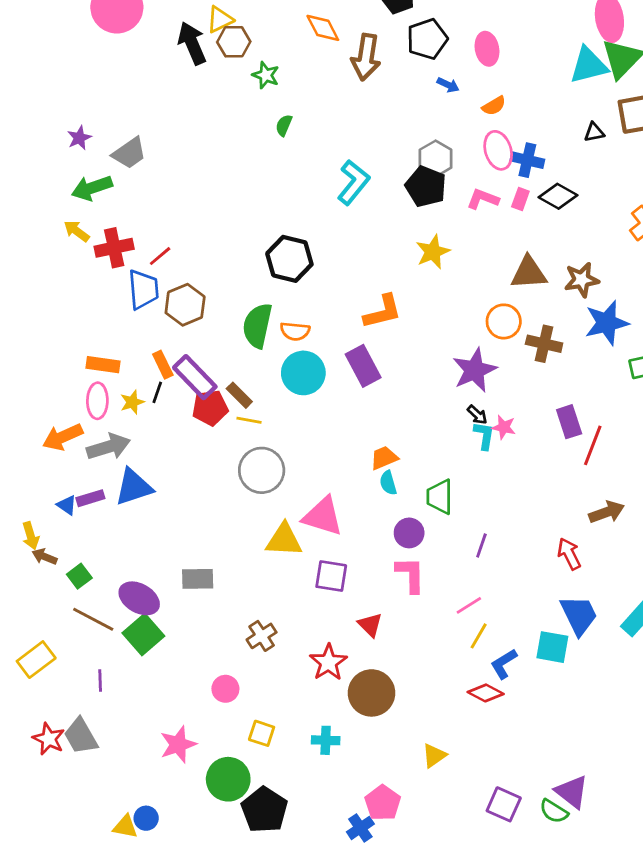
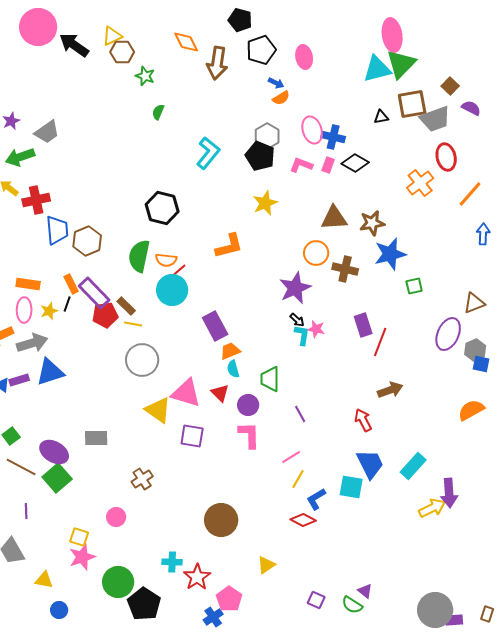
black arrow: (192, 43) -> (74, 45), moved, turned -32
orange semicircle: (494, 106) -> (281, 98), moved
red line: (160, 256) -> (178, 271), moved
purple rectangle: (363, 366) -> (215, 326), moved
yellow triangle: (284, 540) -> (158, 410), turned 32
purple line: (481, 545) -> (300, 414), turned -48
red triangle: (370, 625) -> (220, 393), moved
red star: (328, 662) -> (197, 577), moved
yellow square: (262, 733) -> (79, 537), moved
cyan cross: (326, 740) -> (172, 562), moved
purple triangle: (572, 792) -> (365, 591), size x0.6
purple square: (504, 804) -> (316, 600), size x0.7
yellow triangle: (125, 827) -> (44, 580), moved

